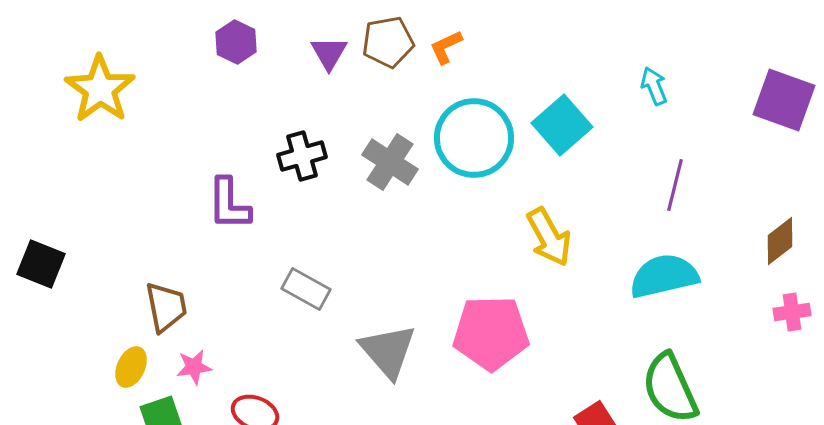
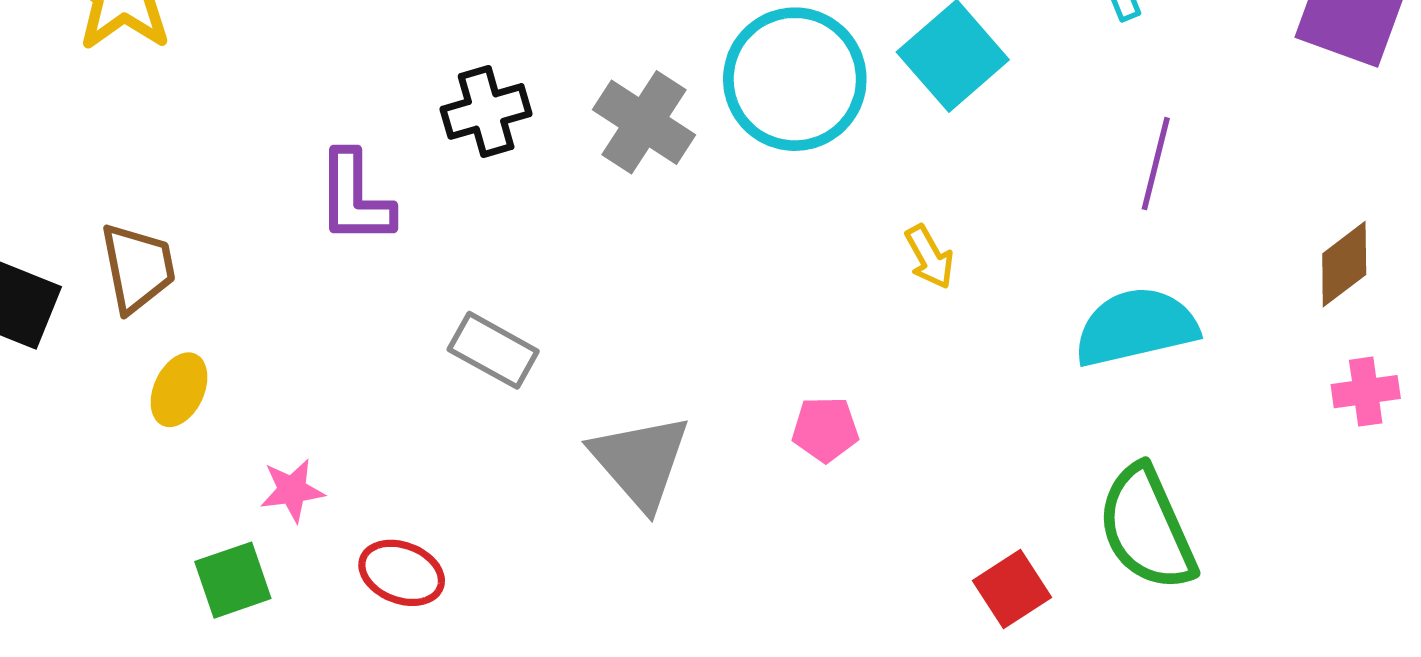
yellow arrow: (549, 237) -> (929, 257), size x0.6
brown trapezoid: (166, 307) -> (138, 268), moved
pink pentagon: (491, 333) -> (825, 429), size x0.5
yellow ellipse: (131, 367) -> (179, 390), moved

